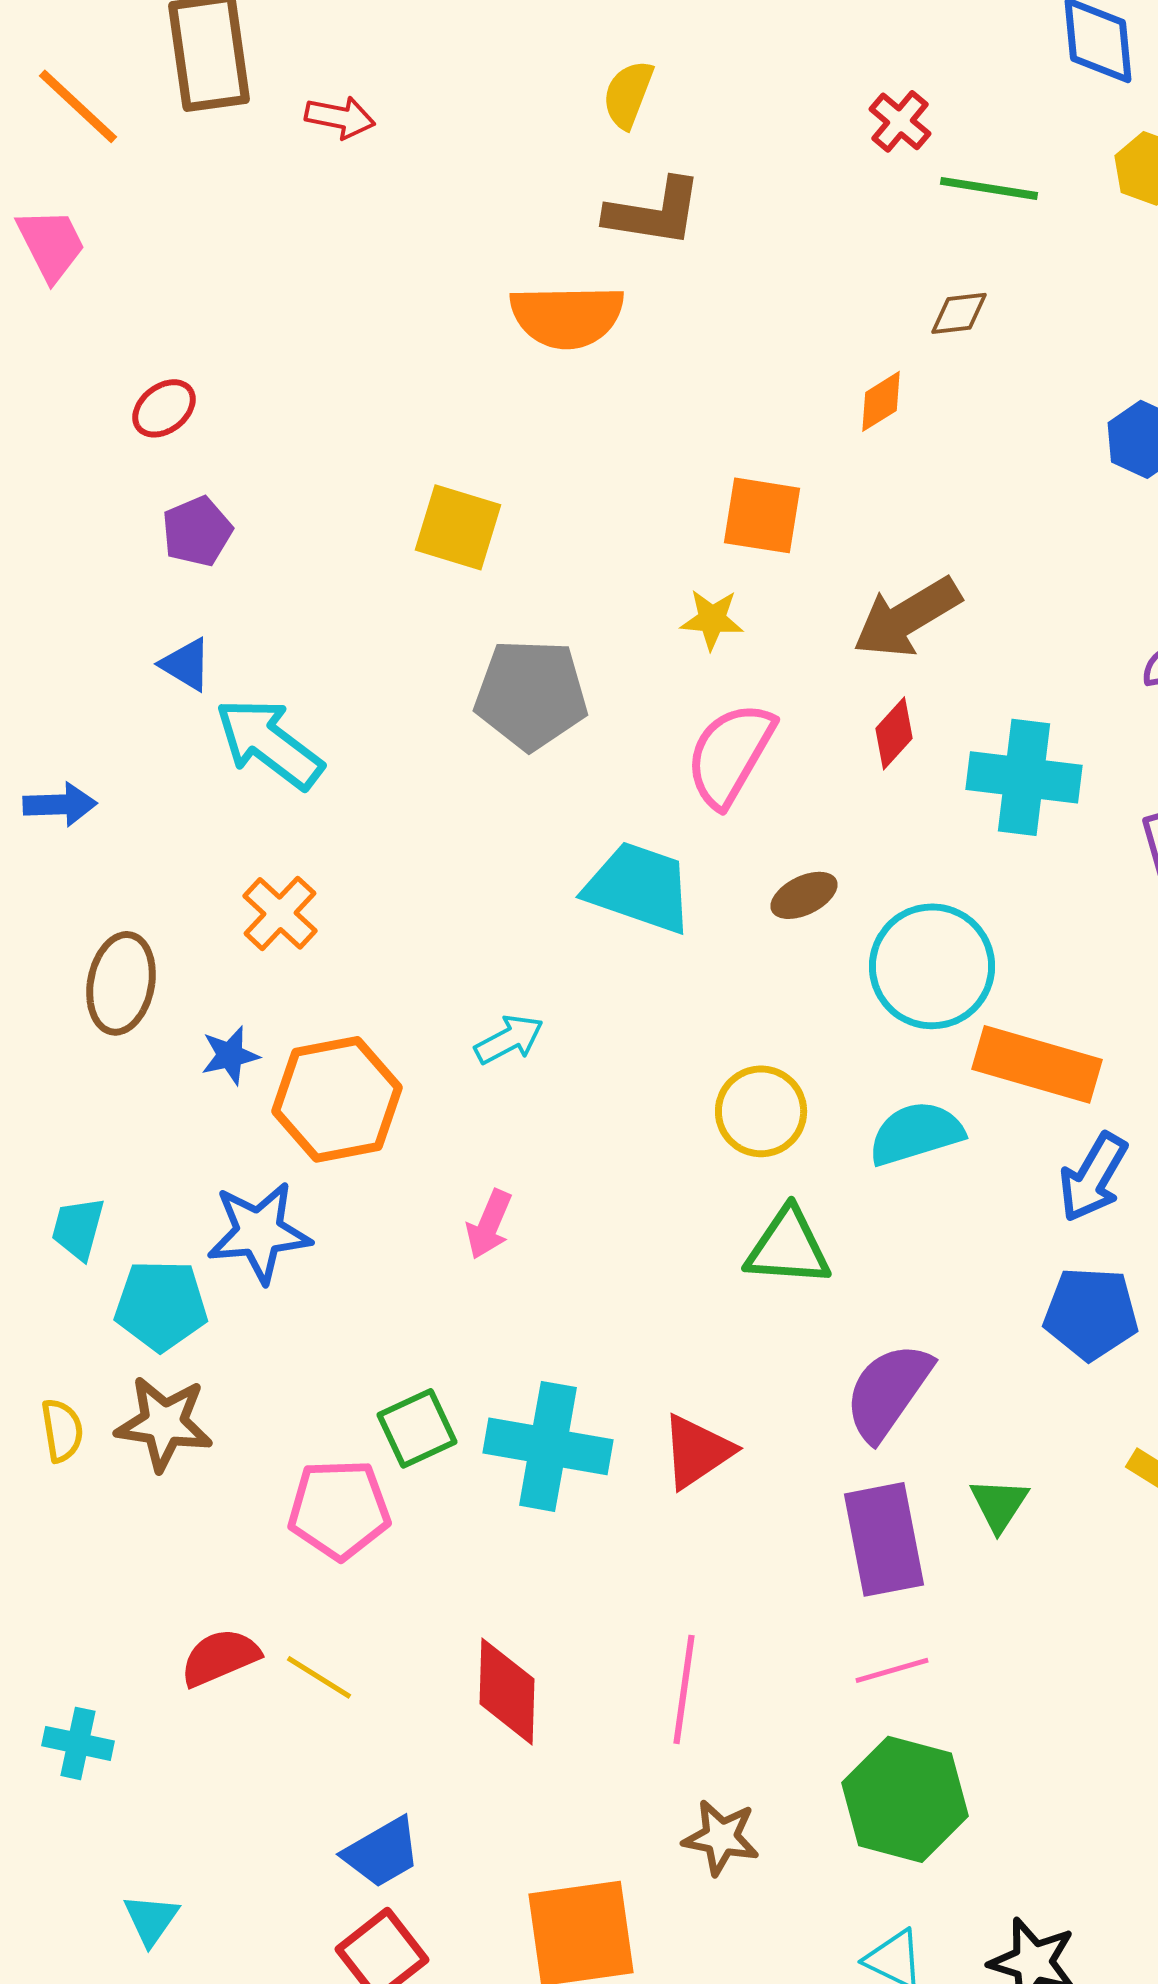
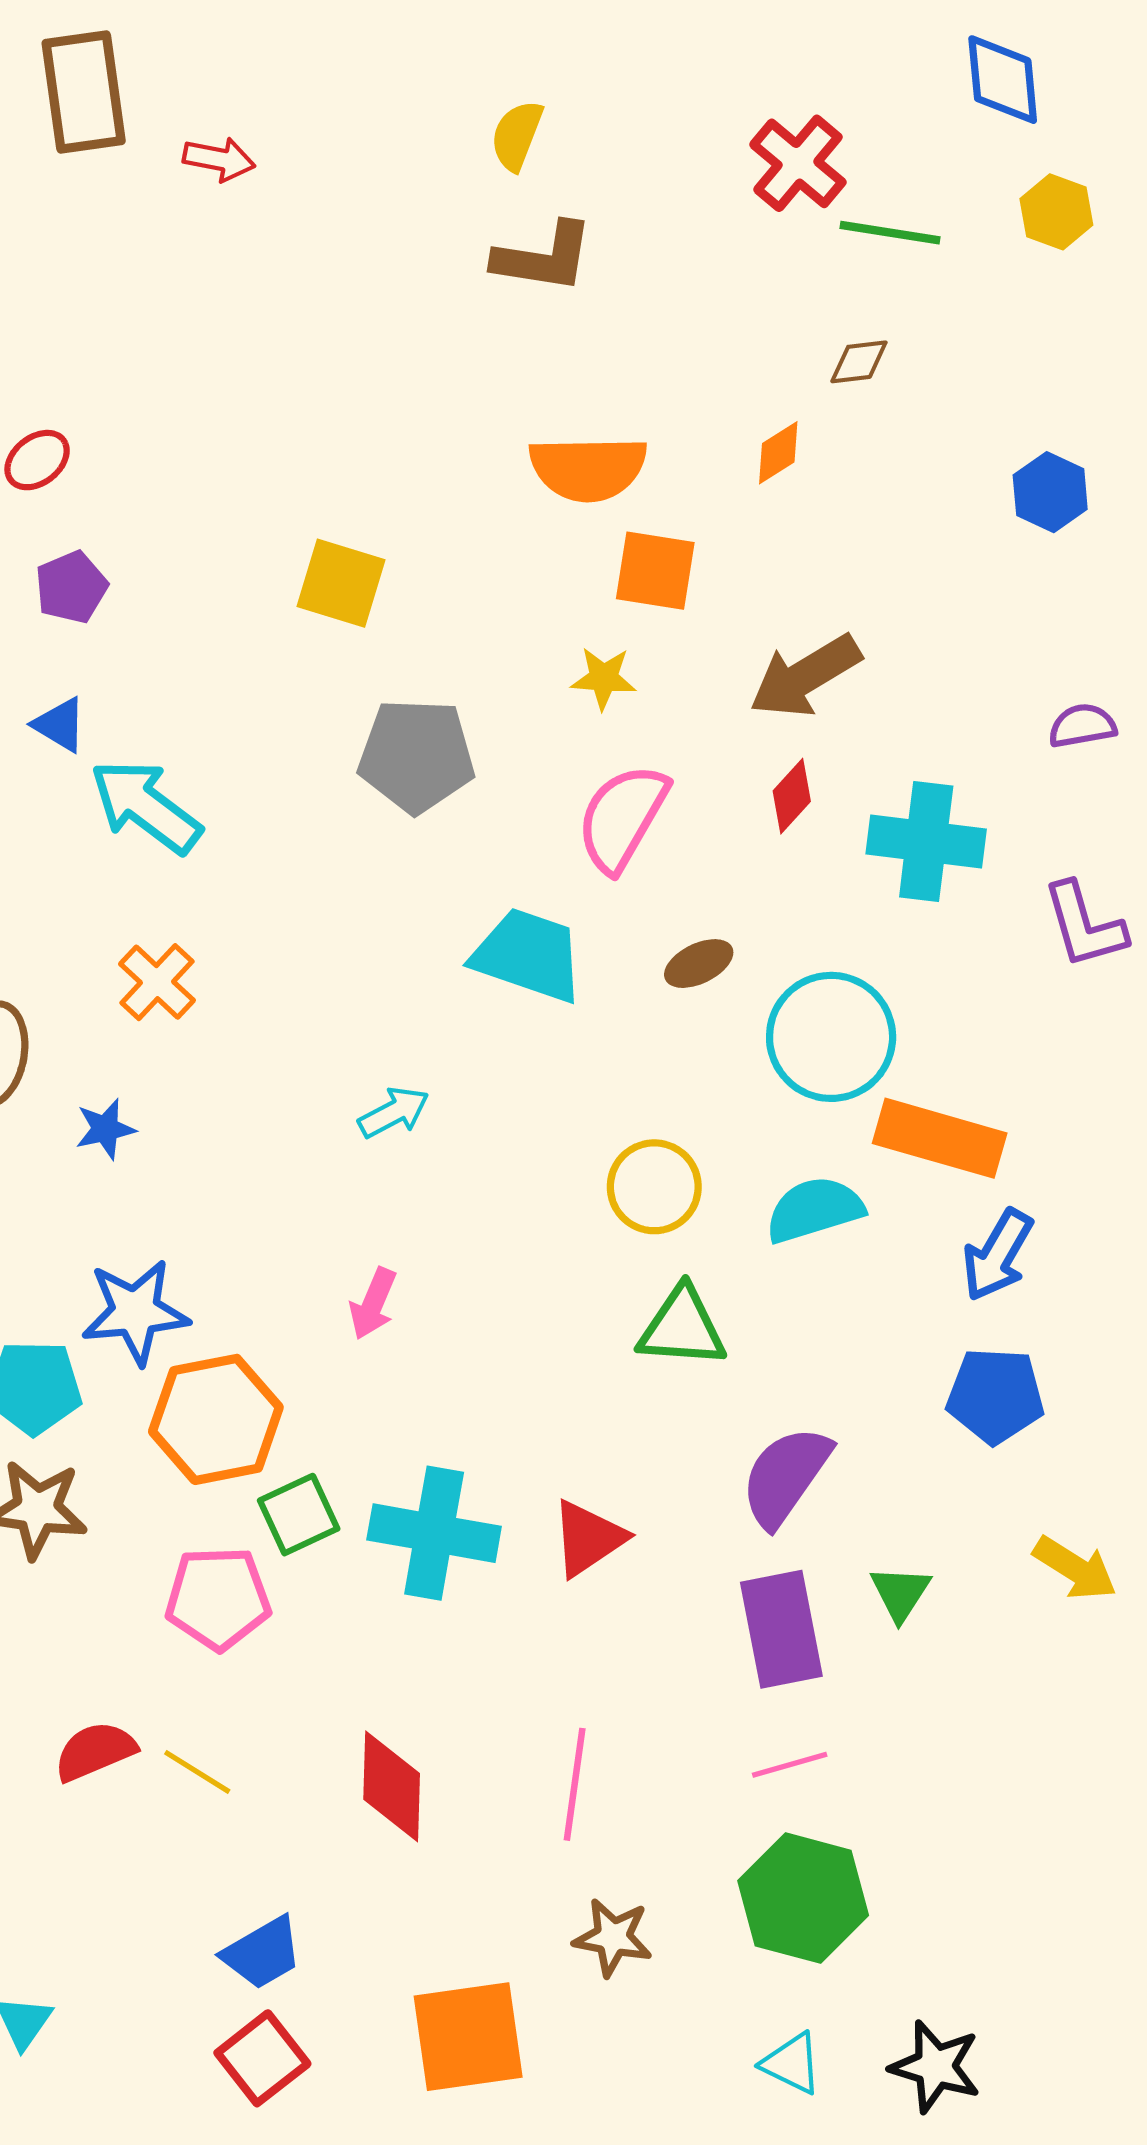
red cross: (900, 121) -> (798, 163), size x1.5
orange semicircle: (567, 316) -> (588, 468), moved
orange hexagon: (337, 1099) -> (216, 1419), moved

